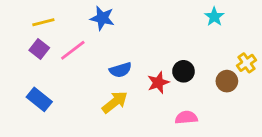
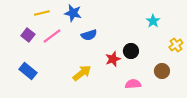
cyan star: (214, 17) -> (153, 21), moved
yellow line: (43, 22) -> (42, 13), moved
blue semicircle: (120, 70) -> (89, 35), moved
brown circle: (227, 81) -> (162, 71), moved

